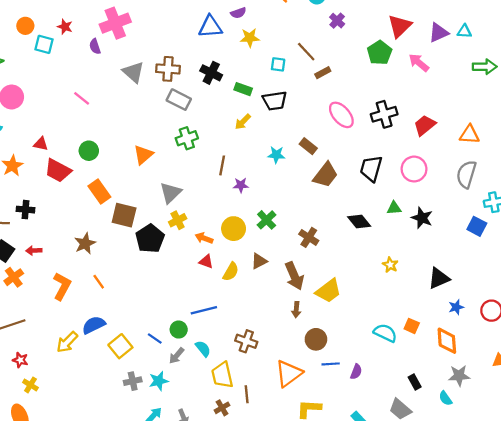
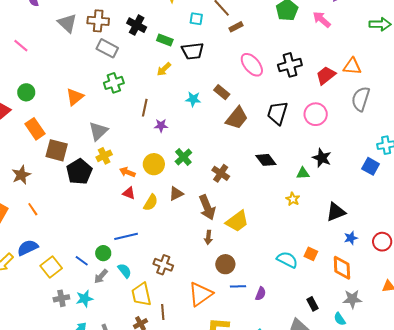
orange triangle: (469, 135) -> (352, 66), moved
gray semicircle: (466, 174) -> (361, 99), moved
green triangle: (394, 208) -> (303, 173), moved

